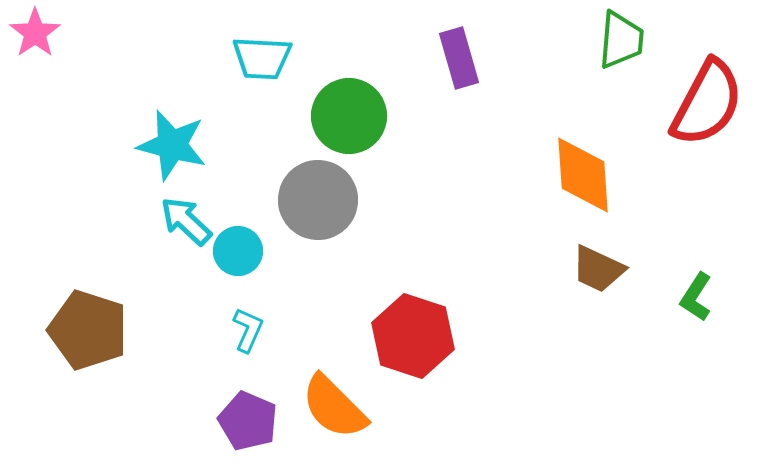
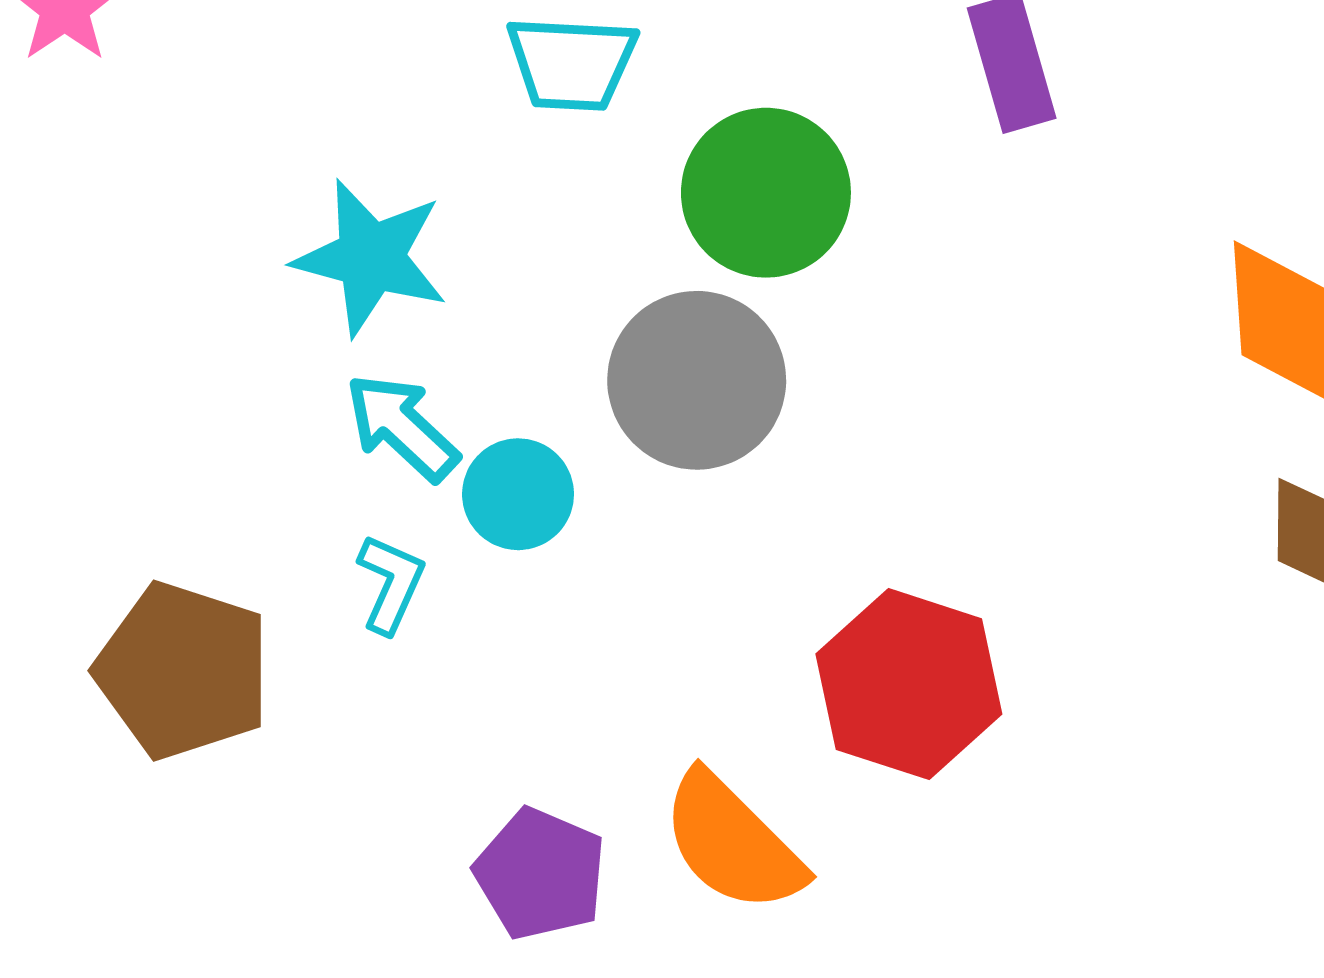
cyan L-shape: (248, 330) -> (391, 584), moved

